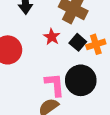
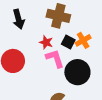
pink L-shape: (55, 85) -> (55, 58), moved

